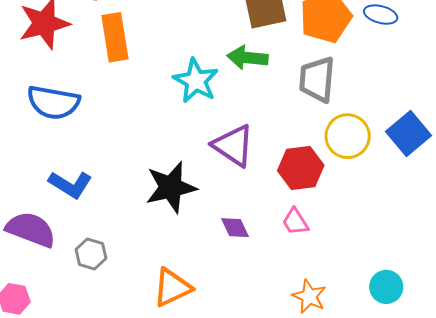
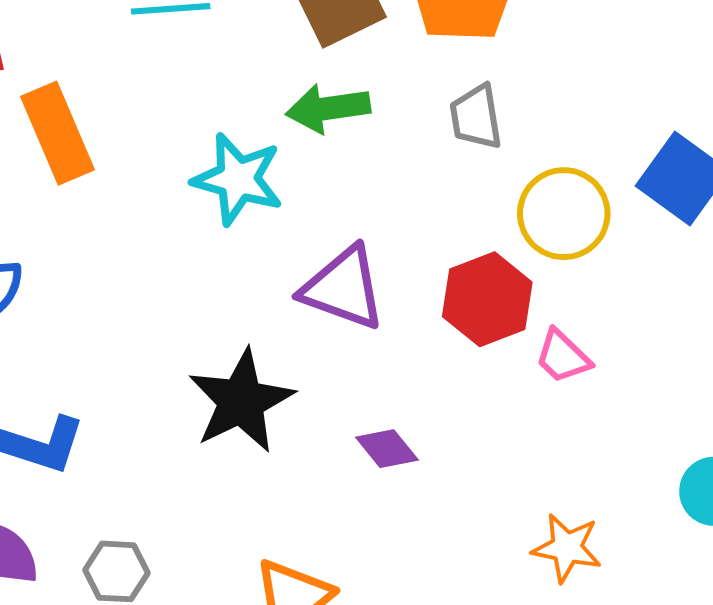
gray trapezoid: (317, 79) -> (476, 117), size x0.7
pink trapezoid: (295, 222) -> (563, 357), moved

